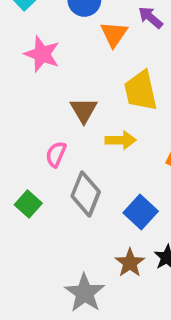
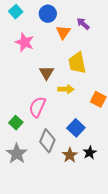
pink semicircle: (56, 154) -> (37, 107), moved, size x1.5
gray diamond: (86, 194) -> (47, 141), moved
gray star: (85, 293) -> (17, 154), moved

